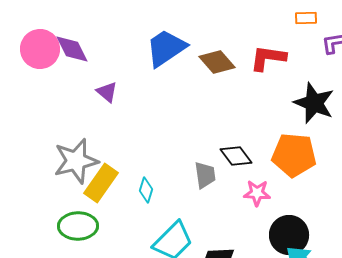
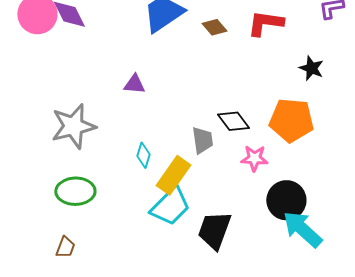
brown diamond: (217, 62) -> (214, 27), size x0.7
purple triangle: (107, 92) -> (134, 84), moved, turned -35
black star: (314, 103) -> (311, 68), size x0.6
yellow rectangle: (101, 183) -> (173, 175), moved

